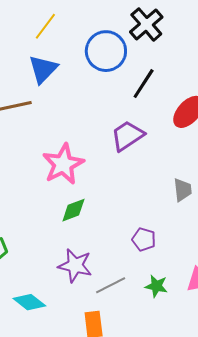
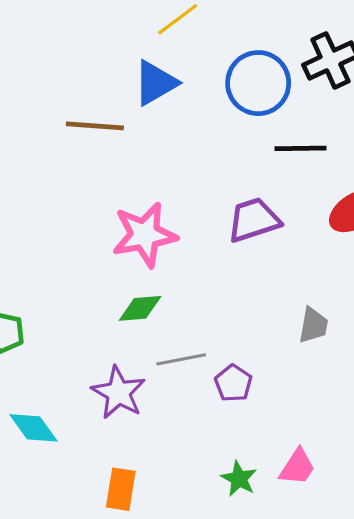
black line: (144, 84) -> (301, 148), turned 40
gray line: (111, 285) -> (181, 359), moved
green star: (156, 286) -> (239, 479), moved

